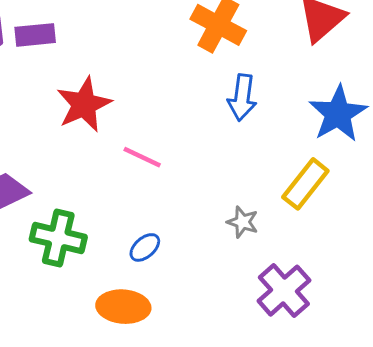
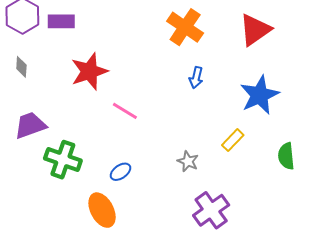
blue arrow: (242, 98) -> (196, 78), size x0.7
yellow rectangle: (305, 184) -> (233, 140), size x0.7
orange ellipse: (123, 307) -> (102, 210), turned 52

